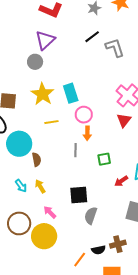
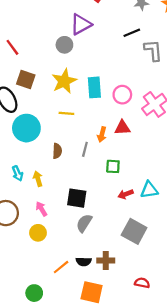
pink circle: (84, 115) -> (122, 95), moved
red triangle: (124, 120) -> (122, 128), moved, turned 35
brown semicircle: (36, 159) -> (57, 151), moved
yellow circle: (44, 236) -> (38, 233), moved, size x0.6

